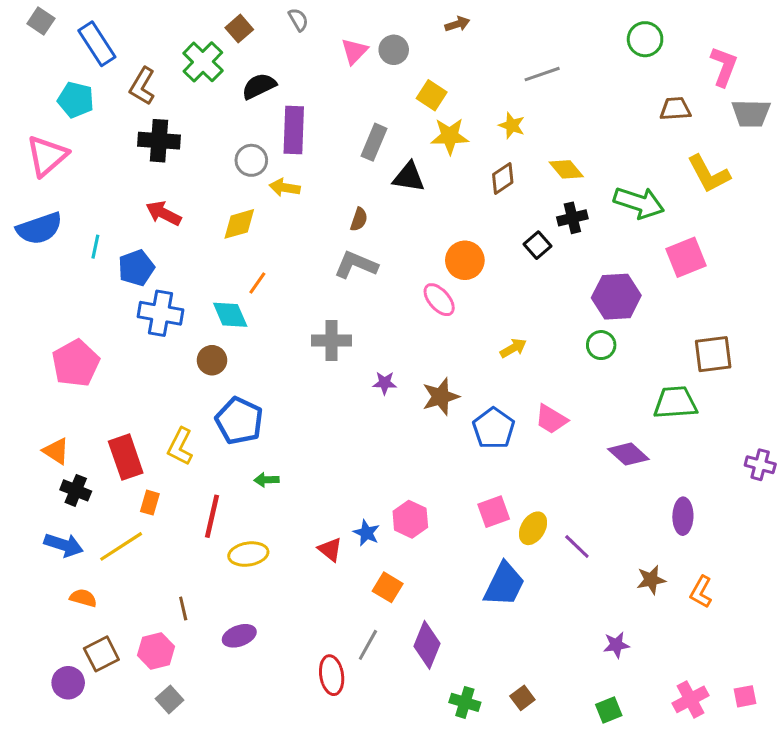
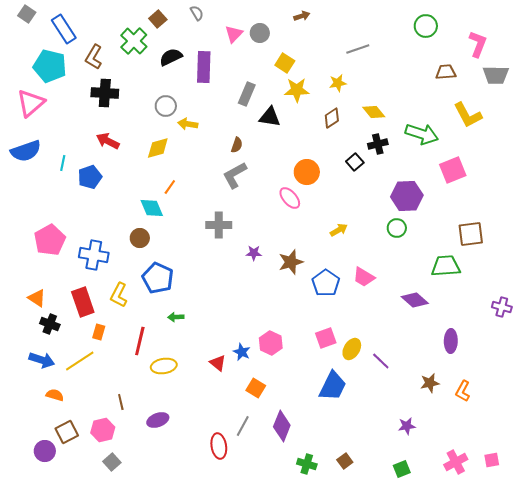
cyan pentagon: (76, 100) -> (50, 66), size x1.4
yellow star: (512, 125) -> (338, 83), turned -30
purple rectangle: (294, 130) -> (204, 67), moved
gray L-shape: (356, 265) -> (235, 175), turned -52
blue cross: (161, 313) -> (94, 255), moved

